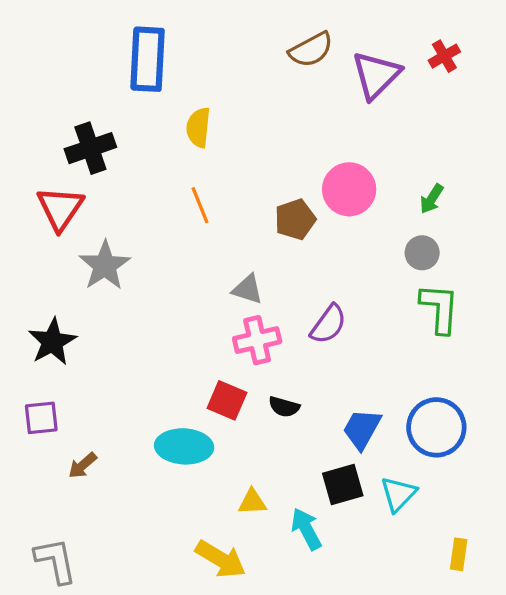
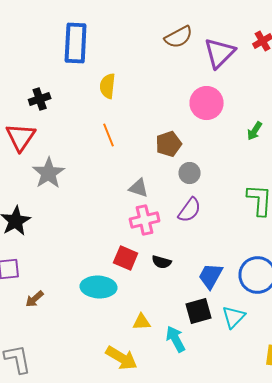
black cross: (90, 148) -> (40, 99), size x0.7
pink circle: (349, 189) -> (207, 103), moved
gray circle: (422, 253) -> (190, 173), moved

